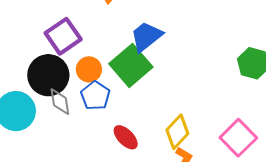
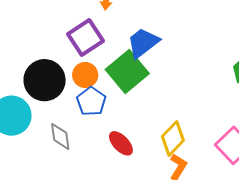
purple square: (63, 36) -> (86, 37), moved
gray diamond: (60, 102) -> (60, 136), moved

